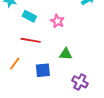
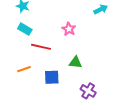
cyan rectangle: (29, 16) -> (25, 29), moved
orange line: (15, 63) -> (24, 69), turned 32

